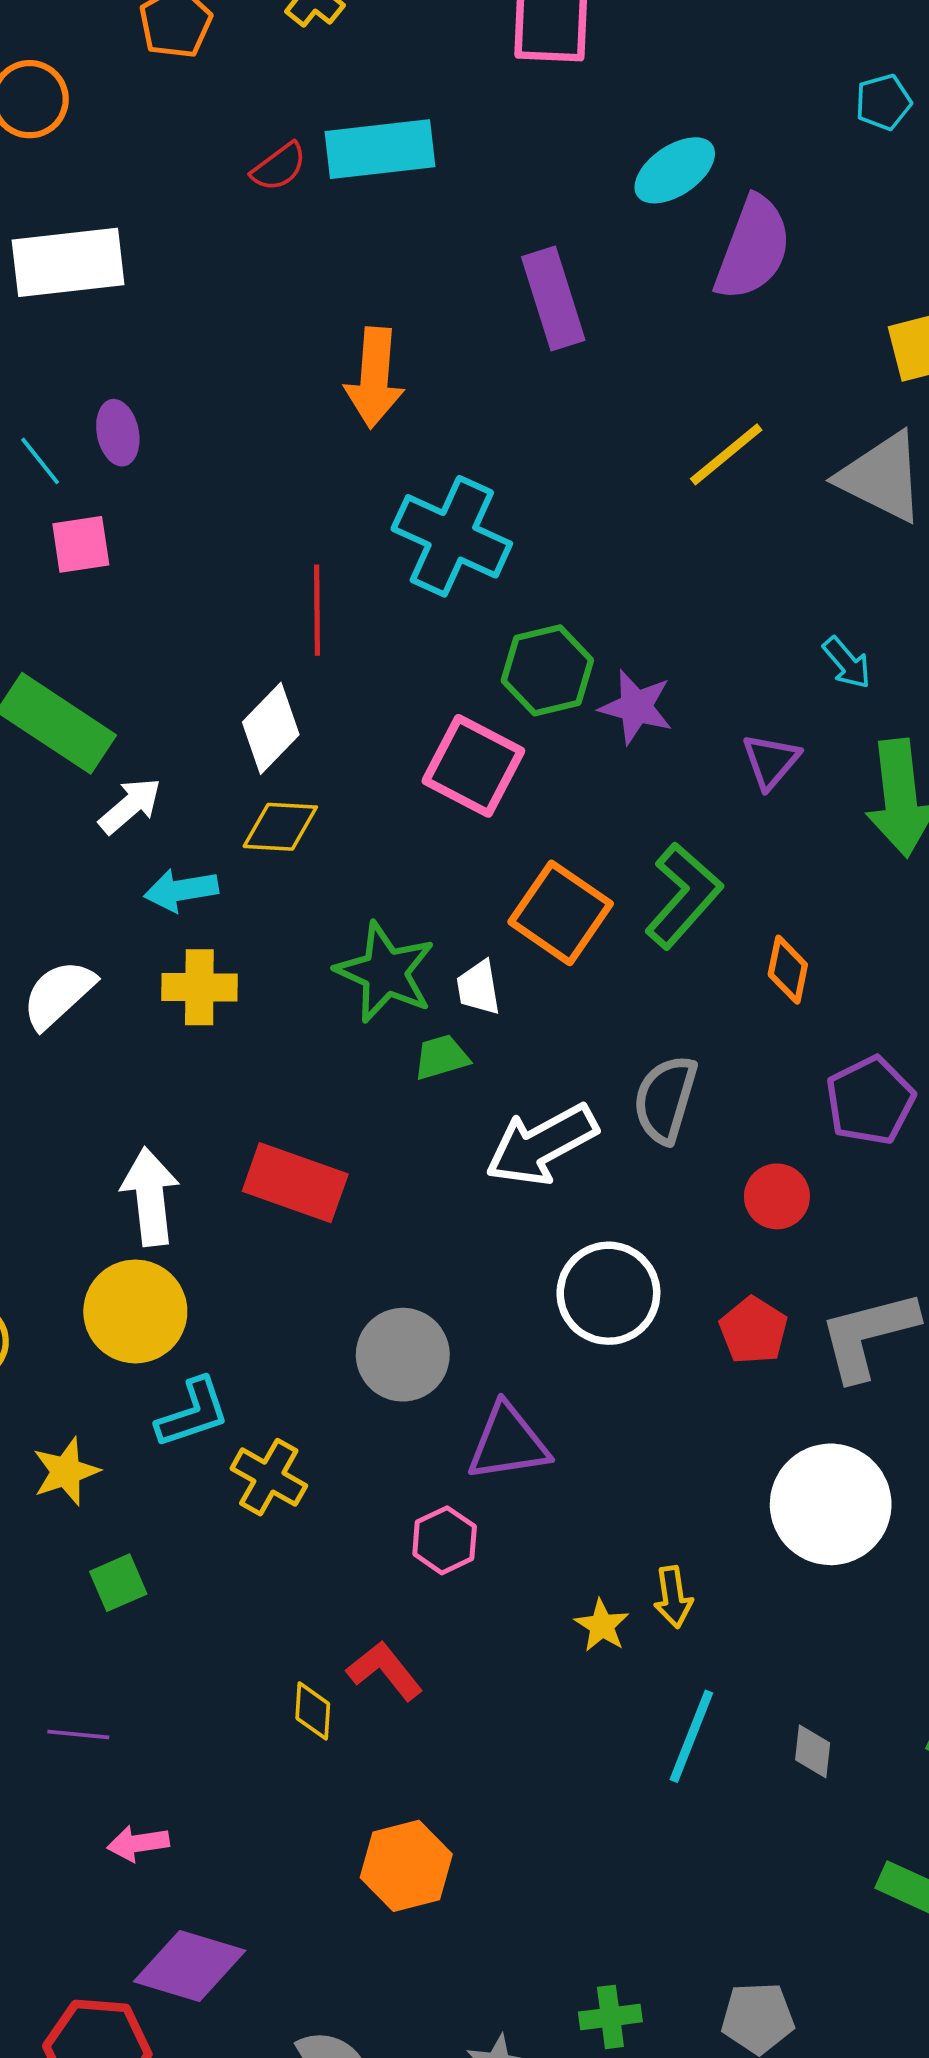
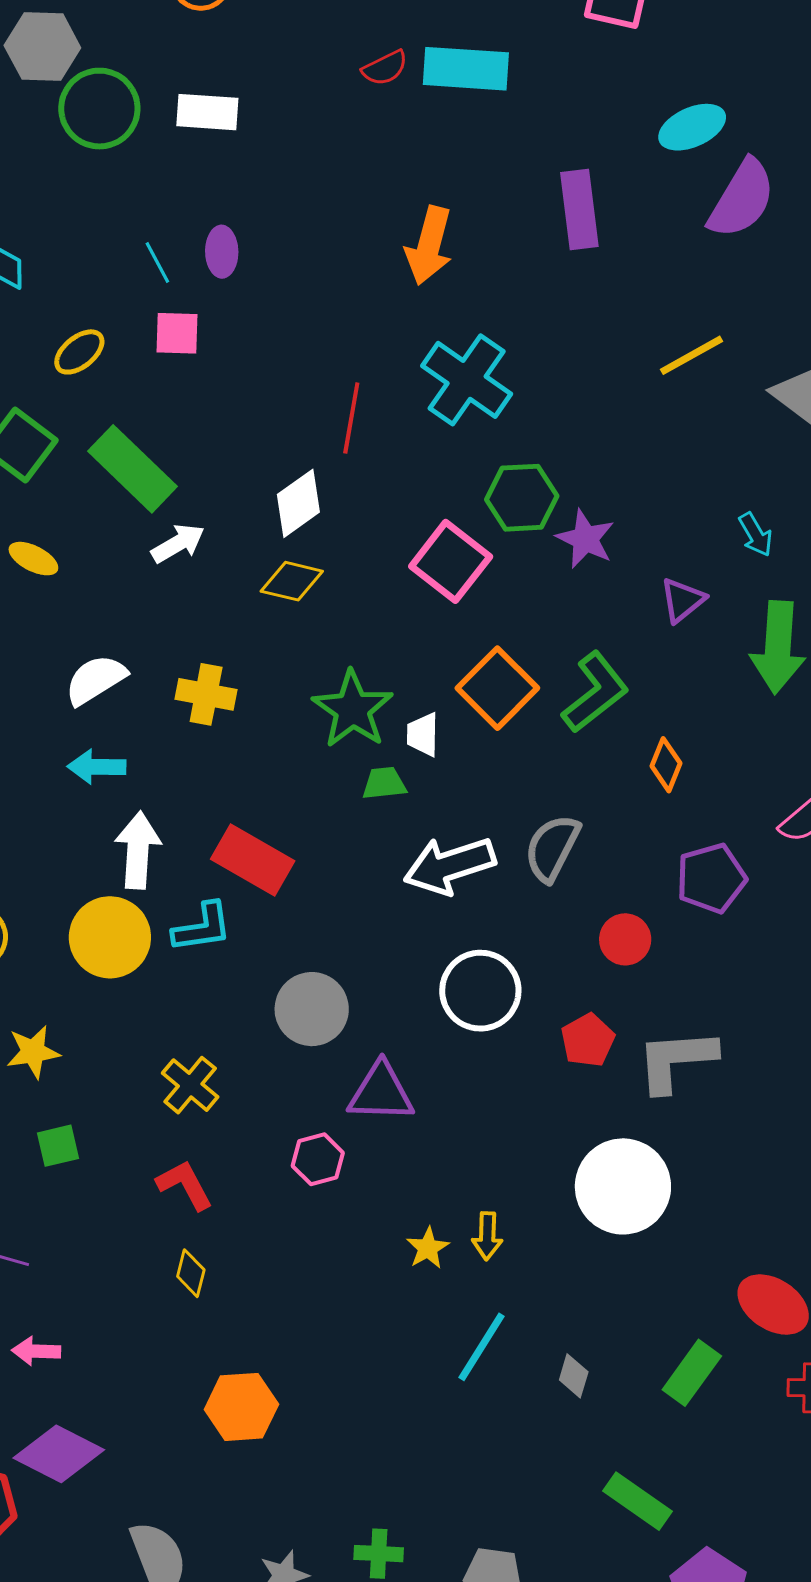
white rectangle: (68, 262) -> (207, 112), size x0.7
cyan arrow: (181, 890) -> (97, 767), moved
cyan L-shape: (193, 1413) -> (202, 927), moved
red L-shape: (385, 1671) -> (185, 1185), moved

